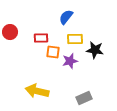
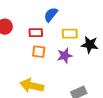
blue semicircle: (66, 17) -> (51, 15), moved
orange square: (53, 52) -> (39, 52), moved

